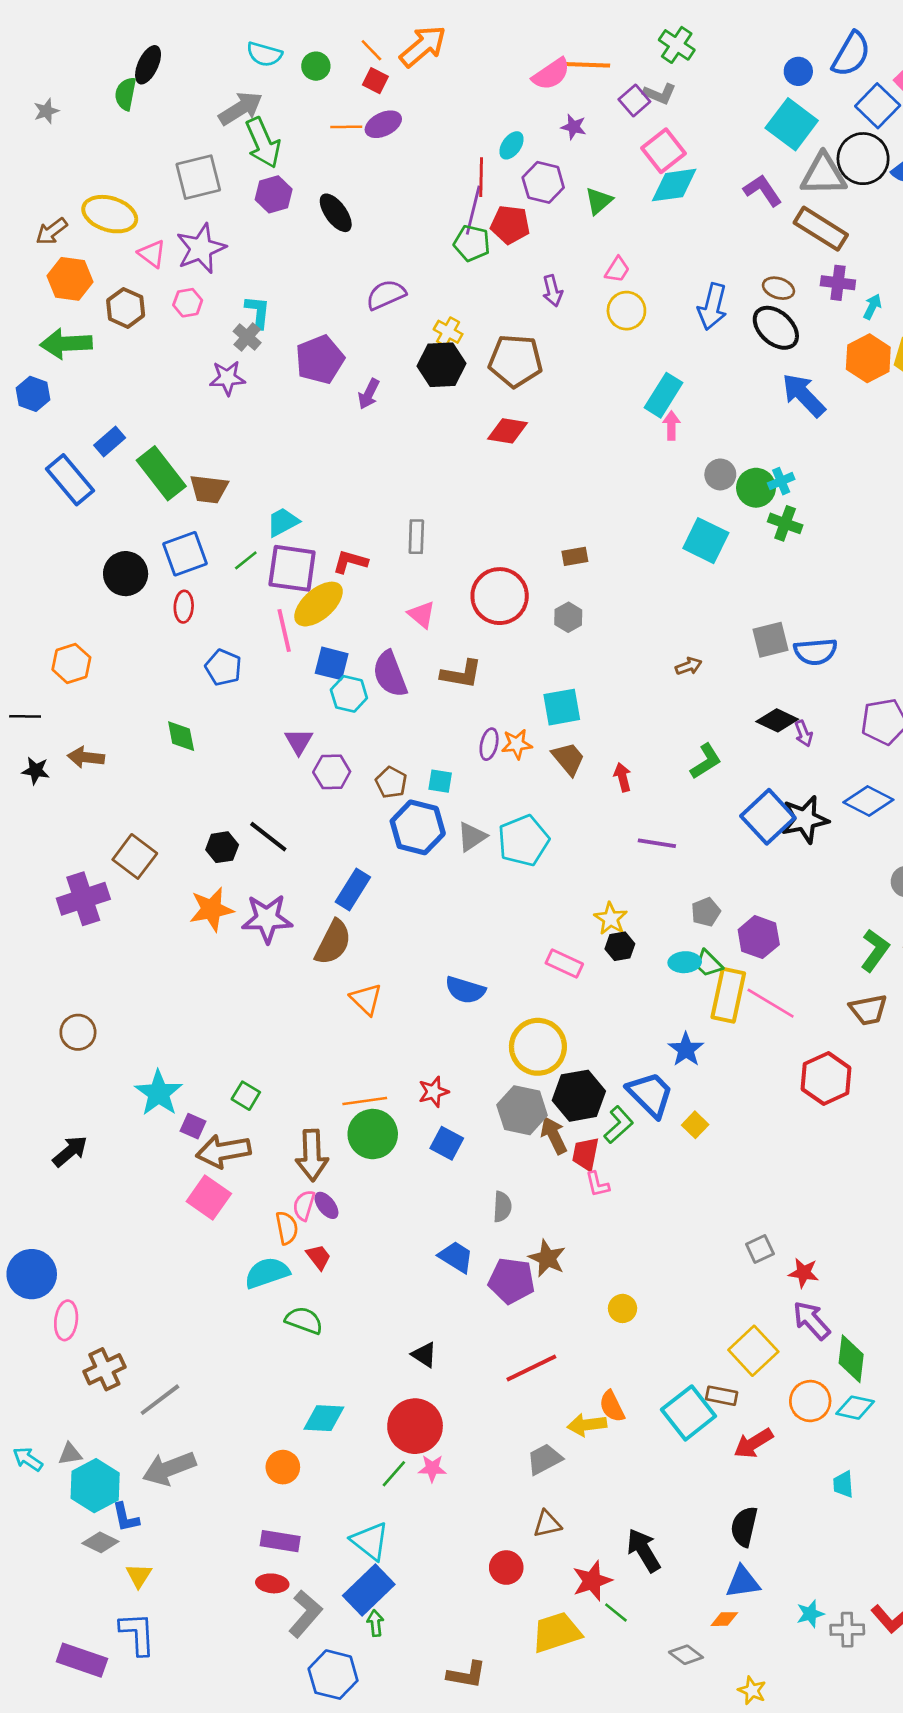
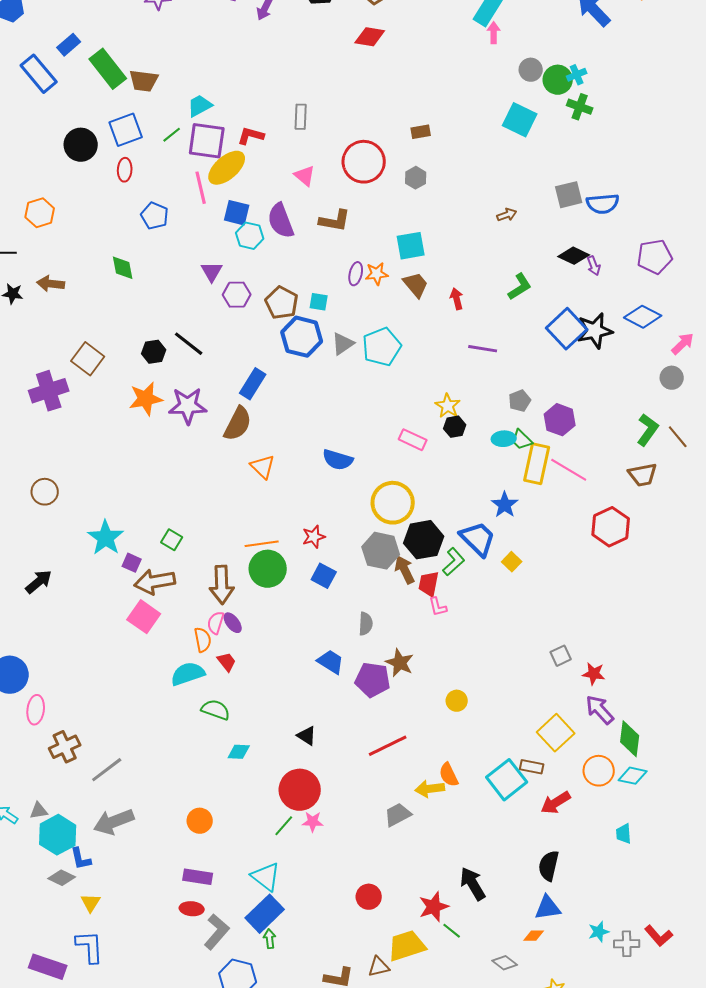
brown pentagon: (391, 782) -> (282, 303), size x1.4
cyan diamond: (324, 1418) -> (239, 752), moved, size x0.7
brown triangle: (547, 1524) -> (379, 967), moved

